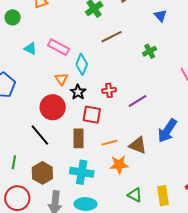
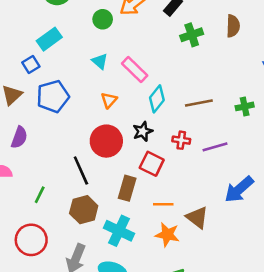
green circle: (13, 17) -> (103, 19), moved
brown line: (112, 37) -> (199, 103), moved
orange triangle: (61, 79) -> (109, 100), moved
purple line: (137, 101) -> (215, 147), moved
blue arrow: (167, 131) -> (239, 189), moved
brown hexagon: (42, 173) -> (84, 210), moved

